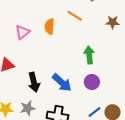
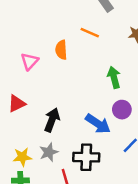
black arrow: (34, 82) -> (52, 120), turned -138
blue arrow: (62, 83) -> (98, 124), moved

